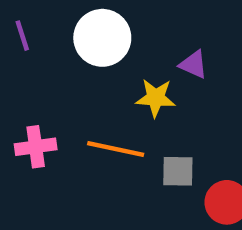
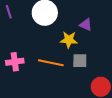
gray square: (178, 171) -> (80, 61), moved

